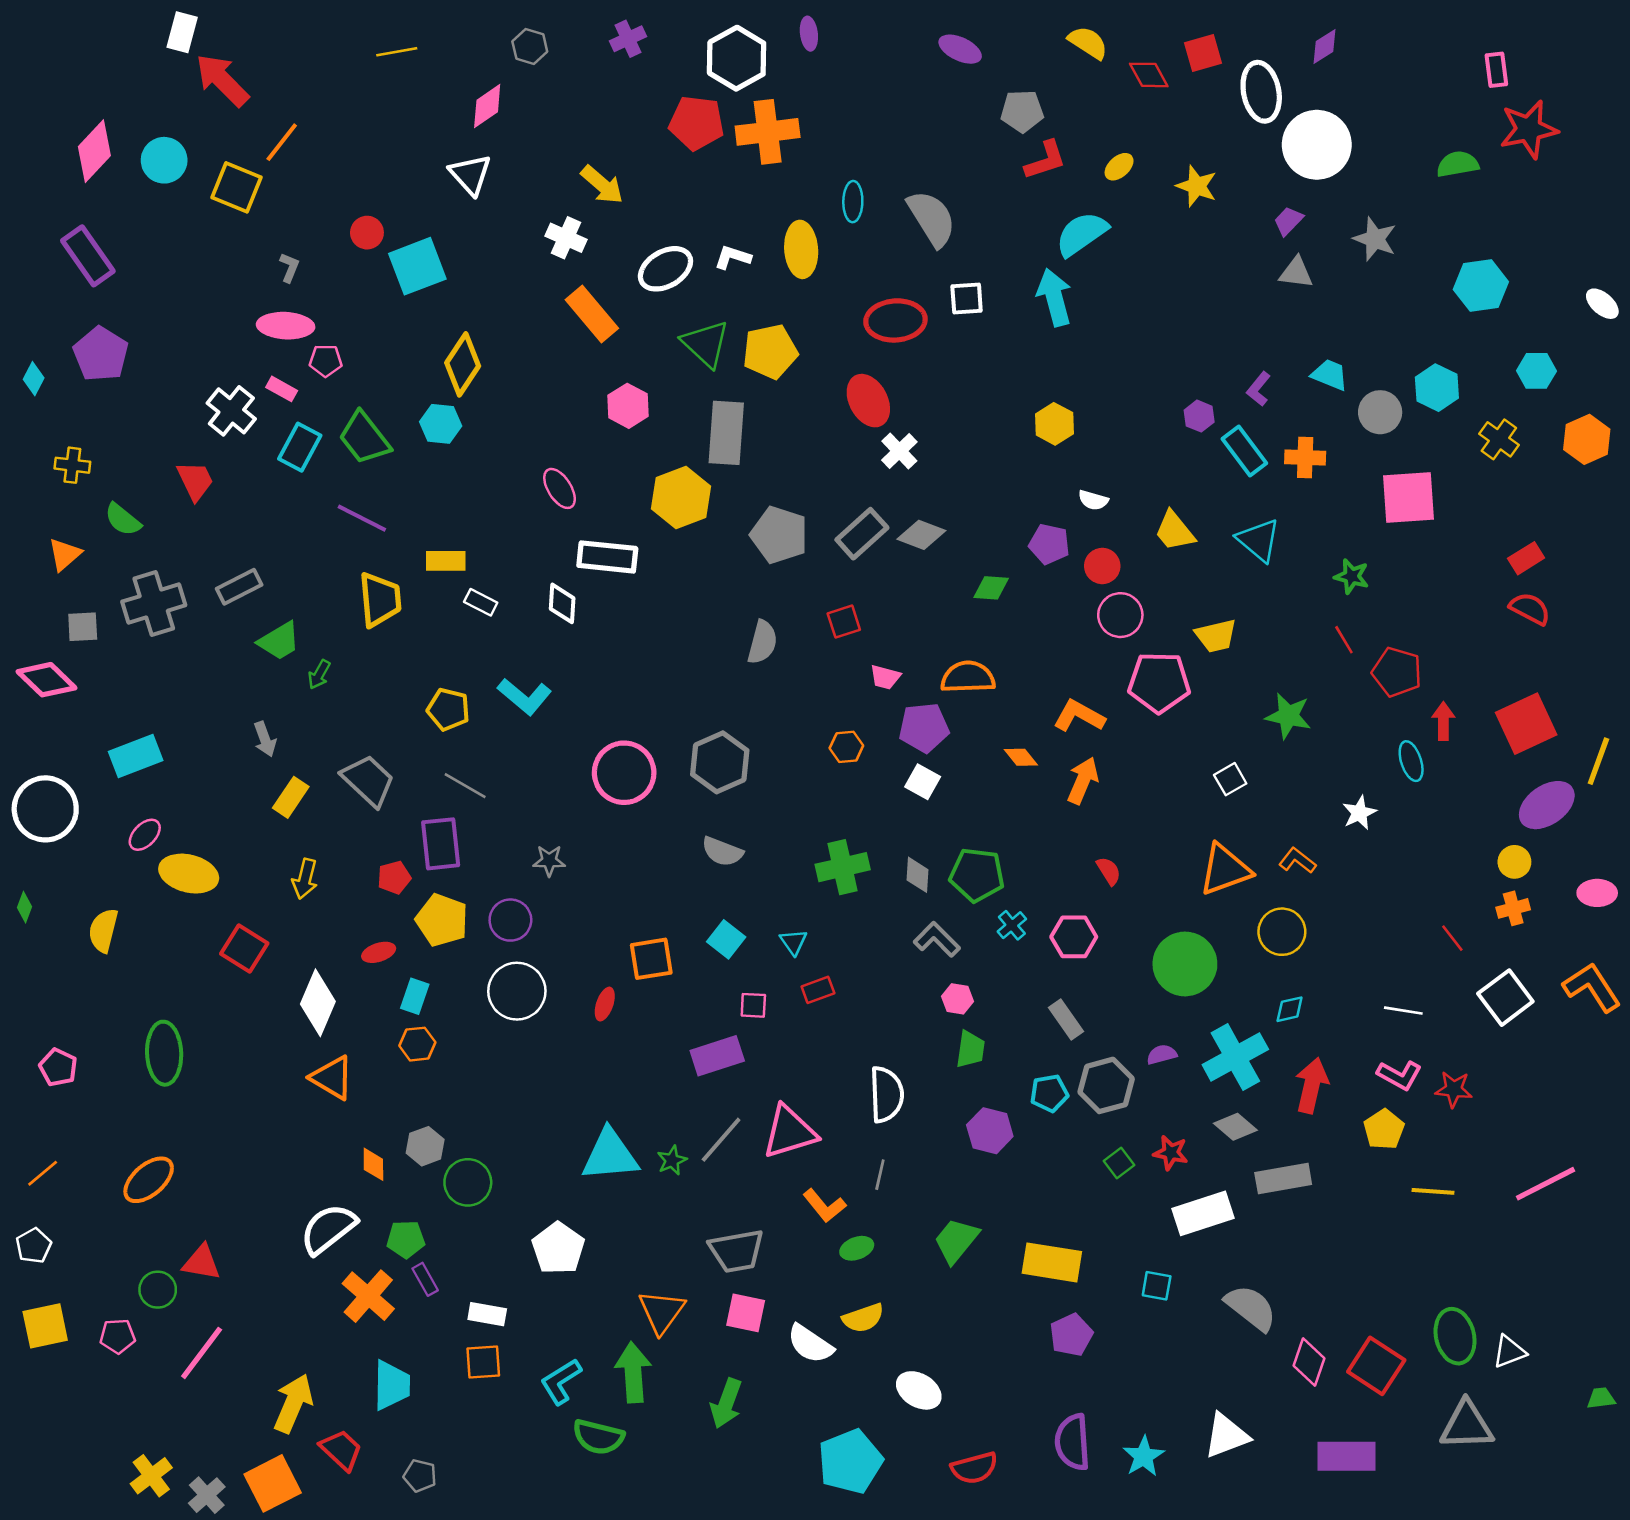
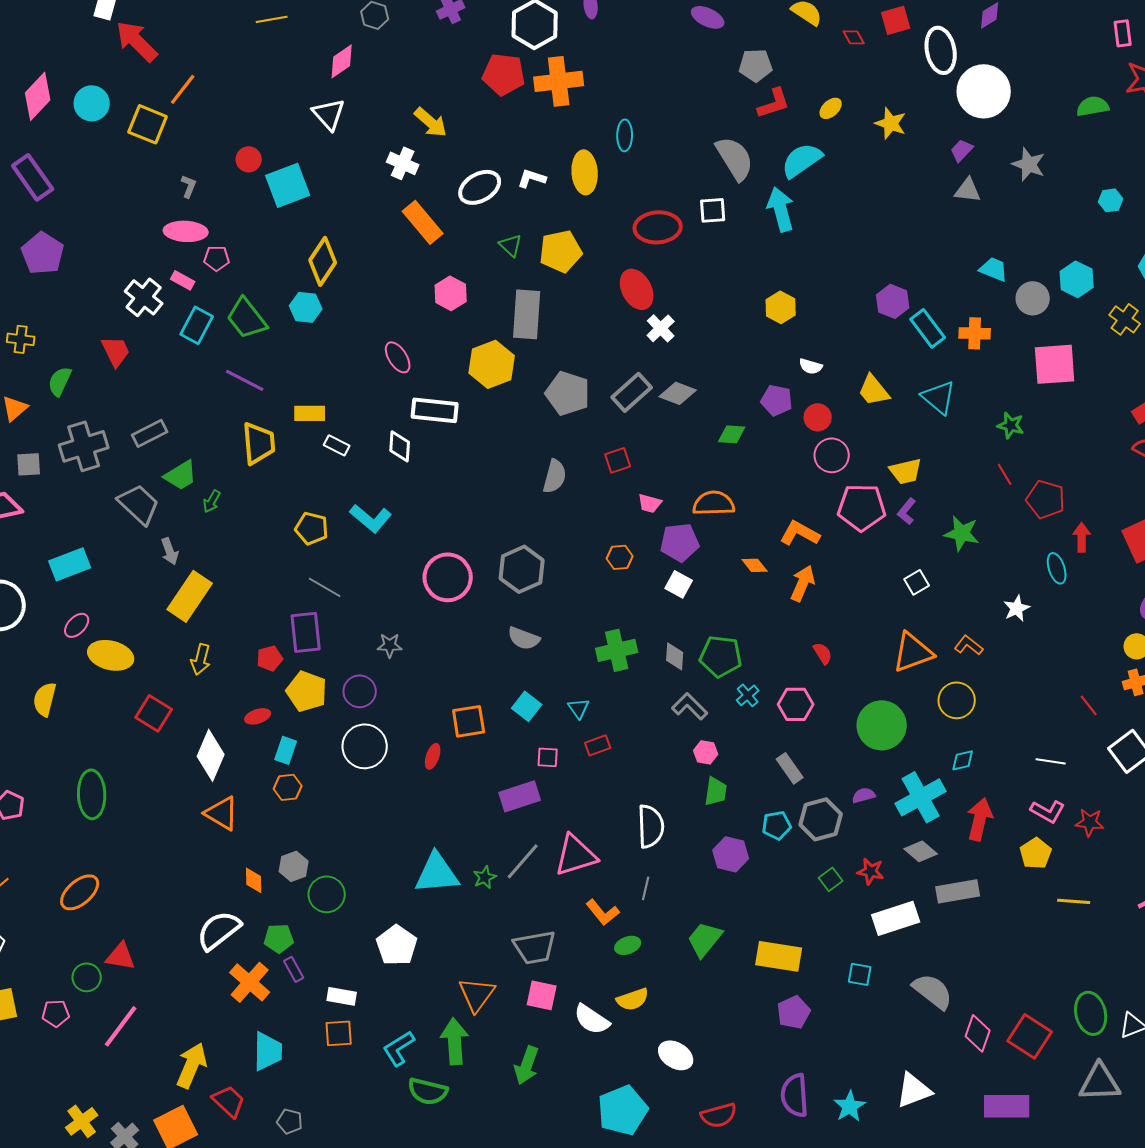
red diamond: (1149, 75) -> (854, 37), size x0.7
gray semicircle: (932, 218) -> (735, 158), moved
cyan hexagon: (1481, 286) -> (1111, 200), size x0.6
green triangle: (706, 344) -> (511, 245), size x0.6
purple L-shape: (1259, 389) -> (907, 511), moved
purple hexagon: (1199, 416) -> (893, 301), size x1.4
green semicircle: (123, 519) -> (60, 381), turned 76
gray trapezoid: (368, 780) -> (139, 504), moved
yellow rectangle: (291, 797) -> (190, 596), size x1.6

